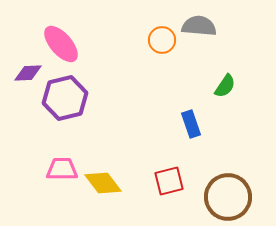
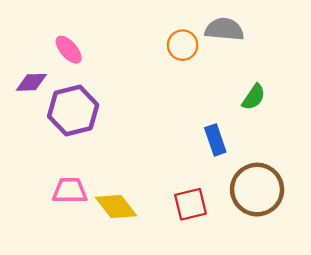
pink ellipse: (61, 44) -> (69, 50), size x0.7
brown circle: (228, 197) -> (257, 190), moved

